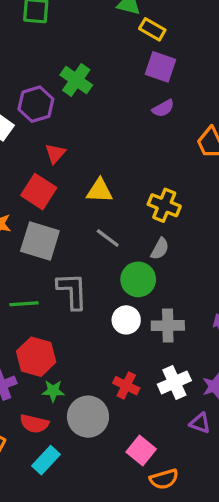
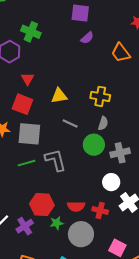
green line: (24, 304) -> (26, 163), moved
white circle: (126, 320) -> (111, 182), moved
gray cross: (168, 326) -> (120, 153), moved
red semicircle: (34, 424) -> (76, 206), moved

